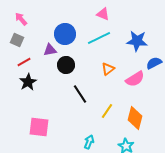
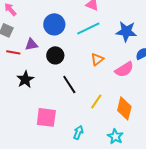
purple triangle: (50, 50) -> (31, 44), moved
red line: (24, 62) -> (13, 52), turned 40
black star: (28, 82) -> (25, 79), moved
pink square: (39, 127) -> (46, 117), moved

